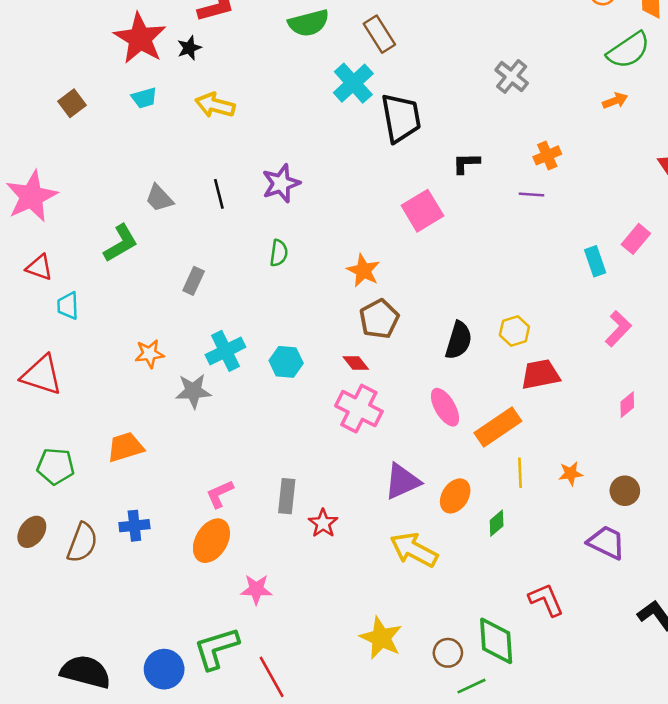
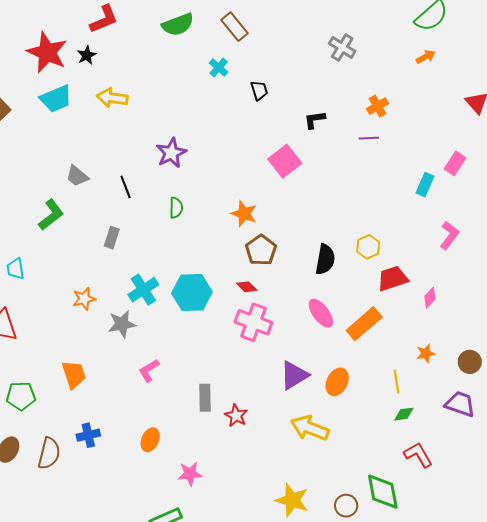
cyan cross: (353, 83) -> (219, 68), size x0.6
cyan trapezoid: (144, 98) -> (56, 99), size x1.6
black trapezoid: (401, 118) -> (259, 90), size x0.5
black line: (219, 194) -> (126, 187), moved
cyan rectangle: (595, 261) -> (425, 185), turned 50
cyan hexagon: (286, 362) -> (192, 293), size x1.5
pink diamond: (627, 405) -> (430, 298), moved
orange trapezoid: (125, 447) -> (74, 374), turned 96
yellow line: (520, 473) -> (396, 382), moved
pink L-shape: (220, 494) -> (149, 370), moved
green diamond: (497, 523) -> (404, 414), moved, turned 40
orange ellipse: (211, 541) -> (150, 440), size x0.7

